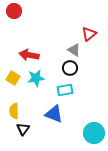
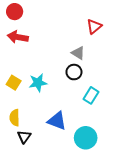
red triangle: (89, 34) -> (94, 26), moved
red arrow: (29, 55) -> (18, 37), moved
cyan rectangle: (65, 90) -> (91, 95), moved, turned -49
cyan circle: (94, 133) -> (86, 138), moved

